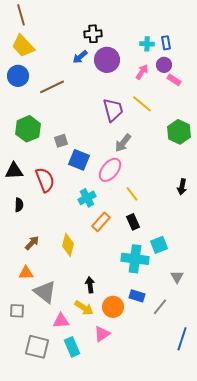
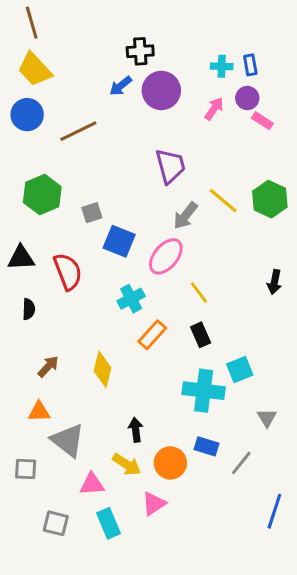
yellow line: (142, 104) -> (223, 201), moved
gray square: (37, 347) -> (56, 523), size x0.7

